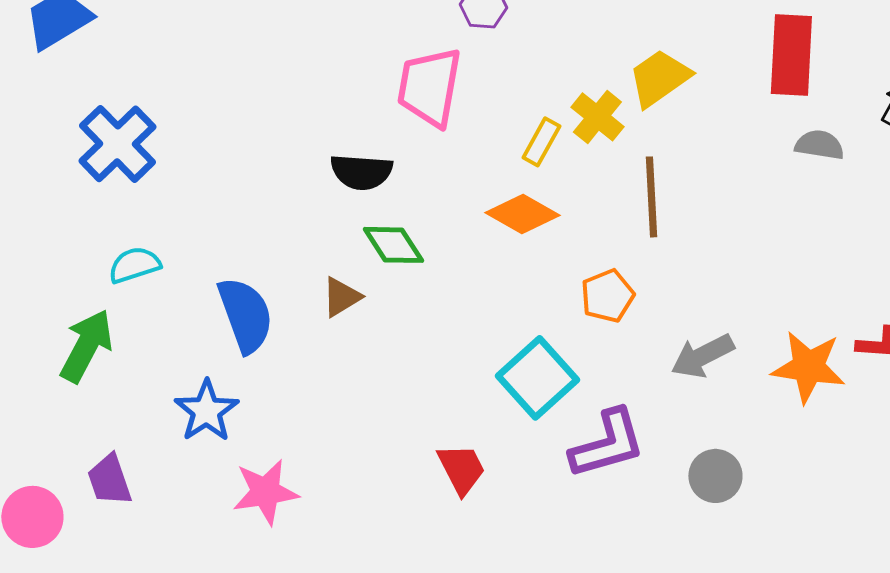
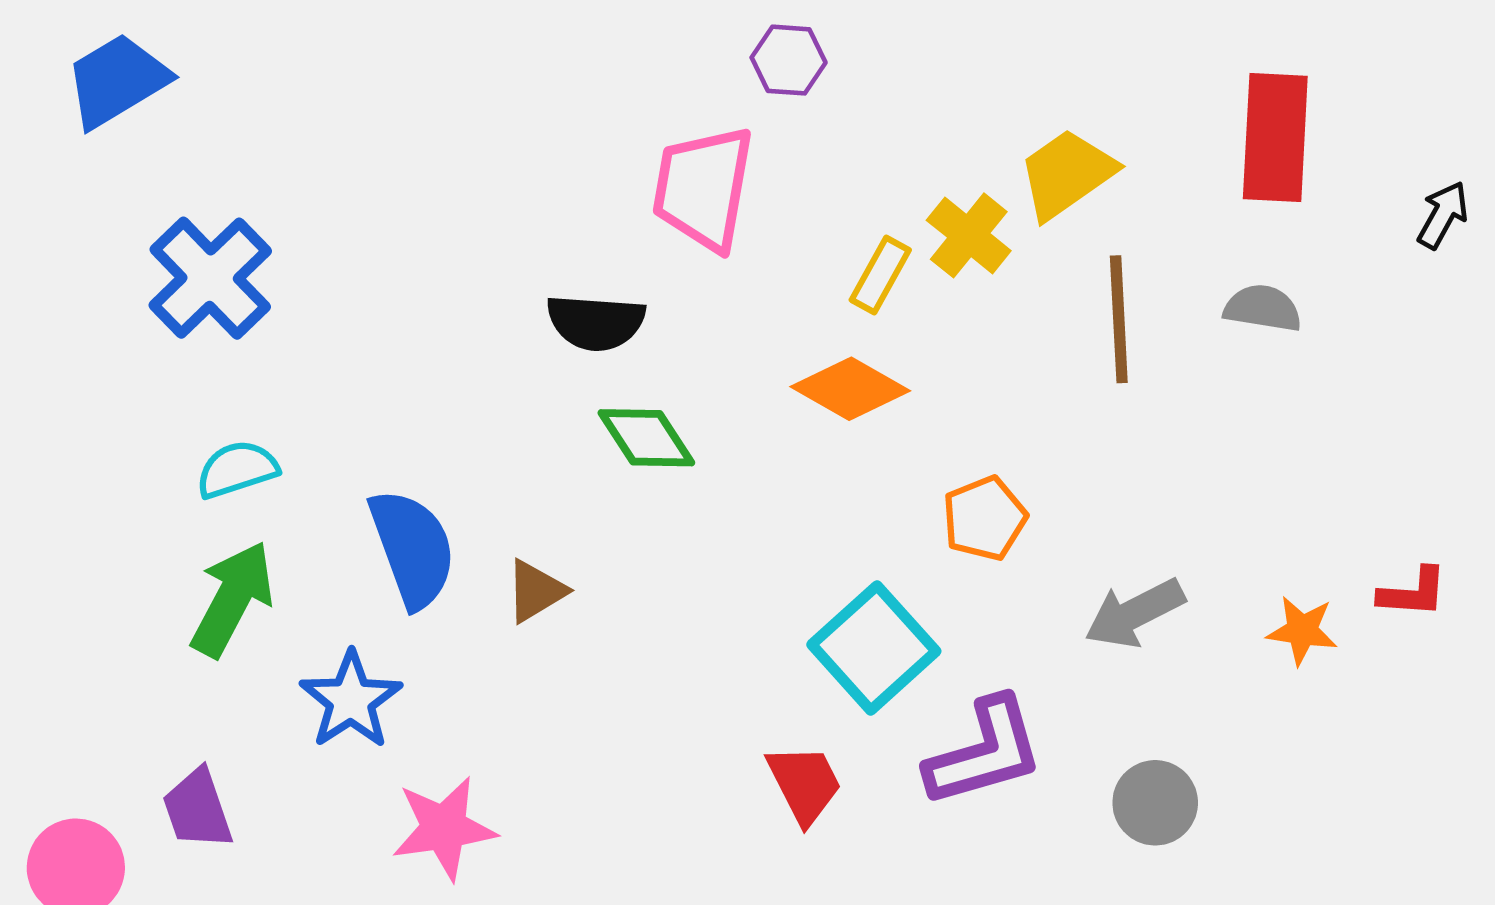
gray semicircle: (819, 145) -> (1263, 308), moved
brown line: (651, 197) -> (1119, 319), moved
brown triangle: (341, 297) -> (536, 591), moved
green arrow: (86, 346) -> (232, 599), moved
orange star: (808, 367) -> (1302, 631), size x0.6
red trapezoid: (461, 469) -> (804, 784), moved

